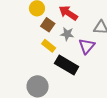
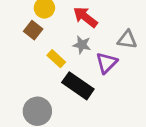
brown square: (48, 25) -> (33, 30), moved

